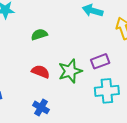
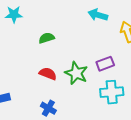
green star: (70, 71) -> (76, 73), turned -30

